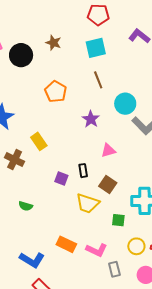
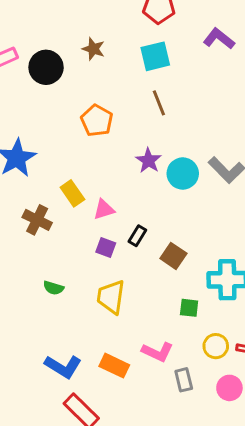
cyan circle: (125, 104) -> (183, 174), moved
pink triangle: (108, 150) -> (104, 209), moved
black rectangle: (83, 171) -> (137, 236), turned 40
yellow trapezoid: (88, 203) -> (111, 297), moved, turned 80
orange rectangle: (66, 244) -> (114, 366), moved

